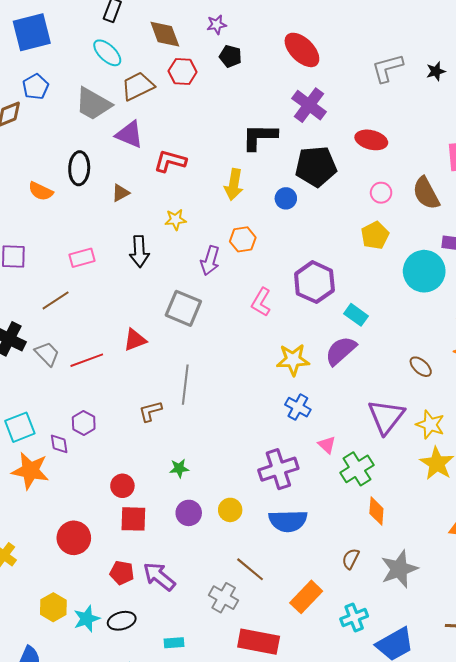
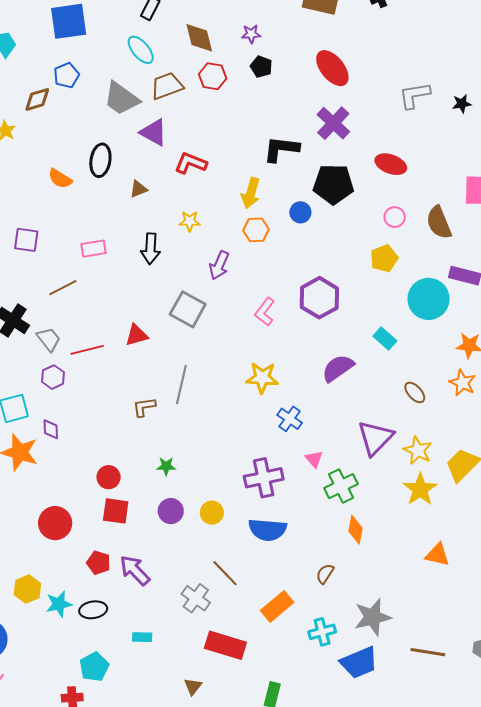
orange hexagon: (243, 239) -> (256, 230), moved
cyan rectangle: (356, 315) -> (385, 338), moved
yellow star: (293, 360) -> (262, 378), moved
purple hexagon: (84, 423) -> (53, 377), moved
gray star: (399, 569) -> (373, 617), moved

